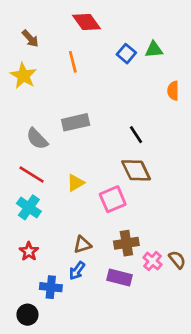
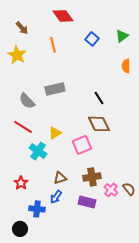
green triangle: (154, 49) -> (122, 36), moved, turned -32
cyan cross: (29, 207) -> (38, 151), moved

